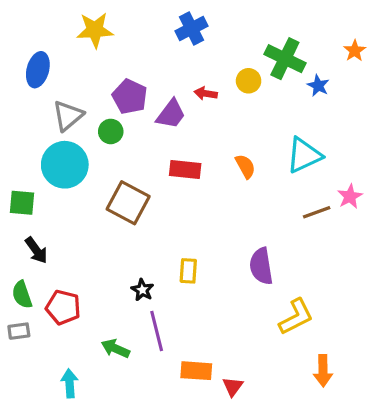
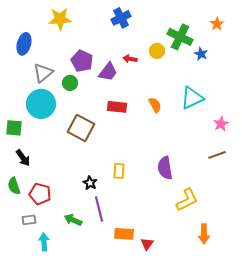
orange star: (355, 51) -> (217, 24), moved
brown line: (317, 212) -> (217, 155), moved
gray rectangle: (19, 331) -> (29, 220), moved

